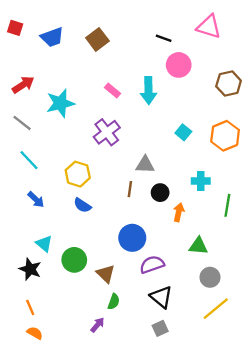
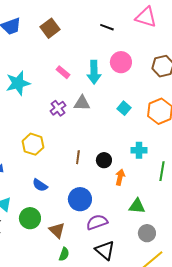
pink circle: (179, 65) -> (121, 62), moved
purple cross: (107, 132) -> (58, 108), size x0.7
gray triangle: (145, 165) -> (82, 103), moved
blue semicircle: (82, 205) -> (40, 185), moved

